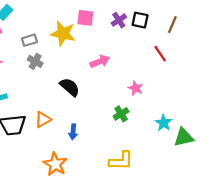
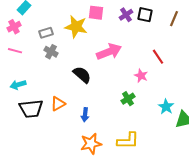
red line: (160, 54) -> (158, 57), moved
pink arrow: (100, 61) -> (109, 52), size x1.4
orange star: (55, 164) -> (91, 144), moved, turned 30

